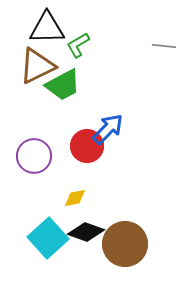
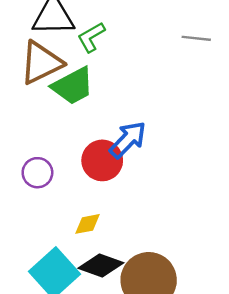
purple circle: (34, 156) -> (37, 173), size x0.7

